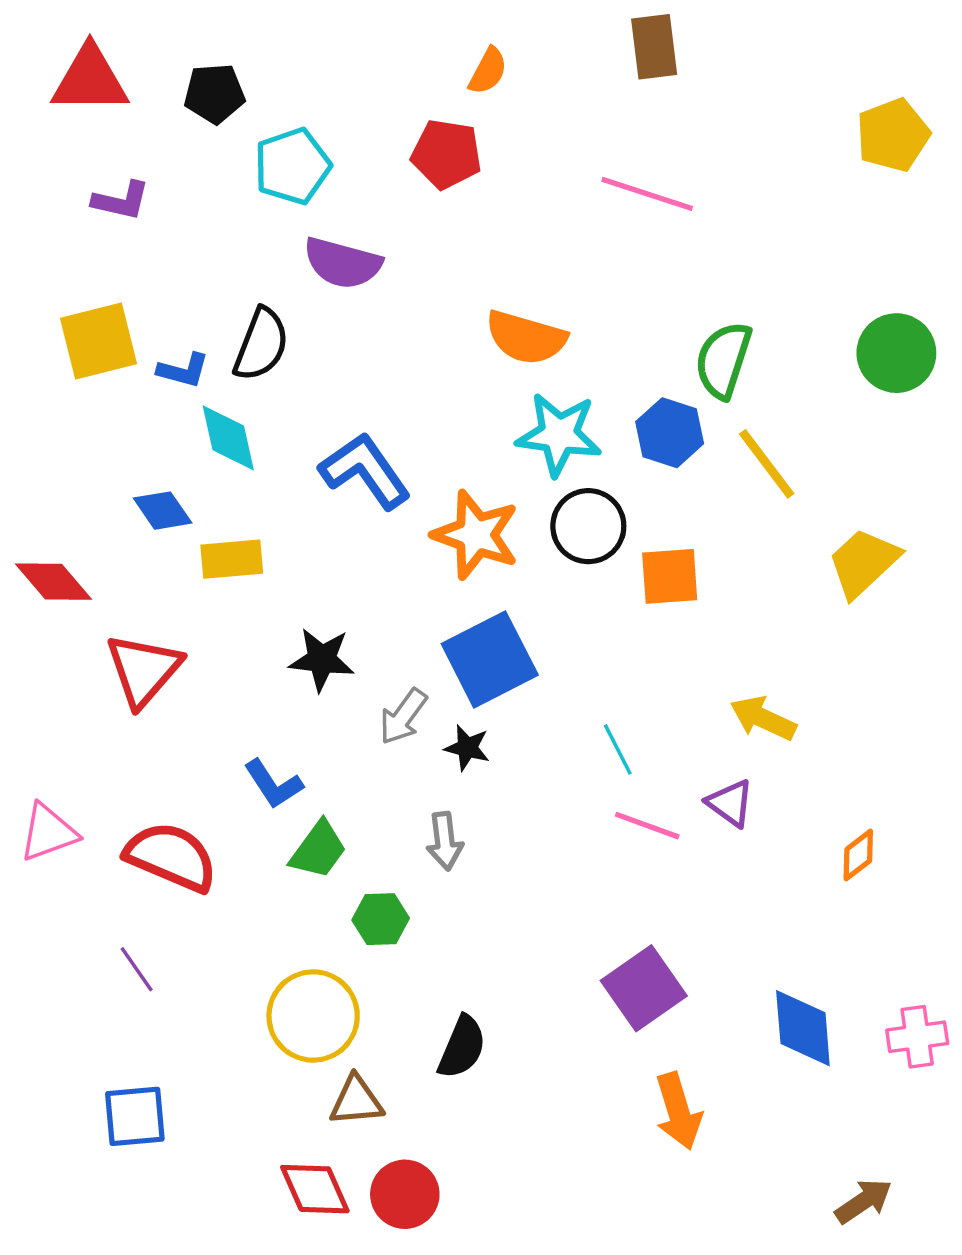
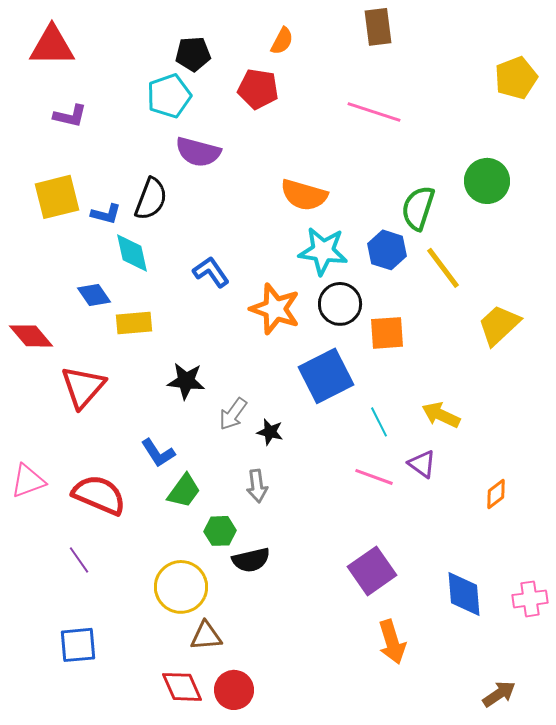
black pentagon: (214, 93) -> (193, 54), moved
green circle: (896, 353) -> (487, 181), moved
blue L-shape: (365, 471) -> (211, 272), size x0.7
blue square: (490, 659) -> (326, 376), moved
cyan line: (618, 749) -> (379, 422), moved
black semicircle: (462, 1047) -> (251, 560), moved, turned 54

